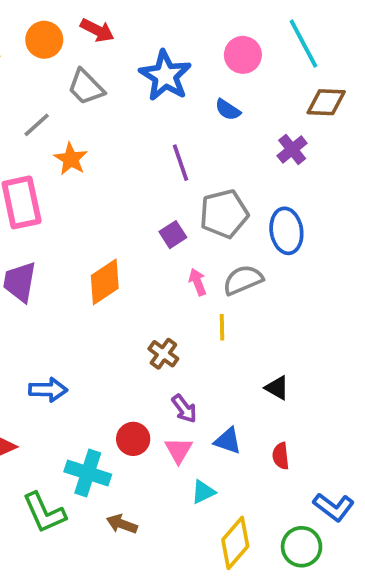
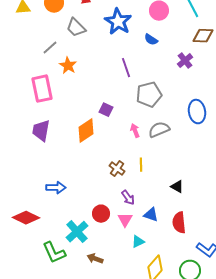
blue ellipse: (286, 231) -> (197, 112), moved
purple square: (173, 235) -> (106, 110), moved, turned -32
yellow line: (222, 327) -> (141, 165), moved
red semicircle: (281, 456) -> (179, 223), size x1.5
cyan cross: (88, 473) -> (77, 232), turned 30

